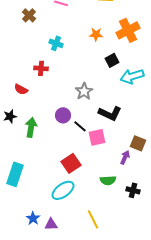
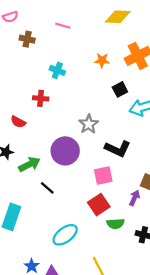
brown cross: (29, 15) -> (27, 39), turned -32
purple circle: (63, 115) -> (65, 151), size x1.6
black line: (80, 126) -> (47, 188), moved
green arrow: (31, 127) -> (29, 164), turned 54
red square: (71, 163) -> (99, 205), moved

